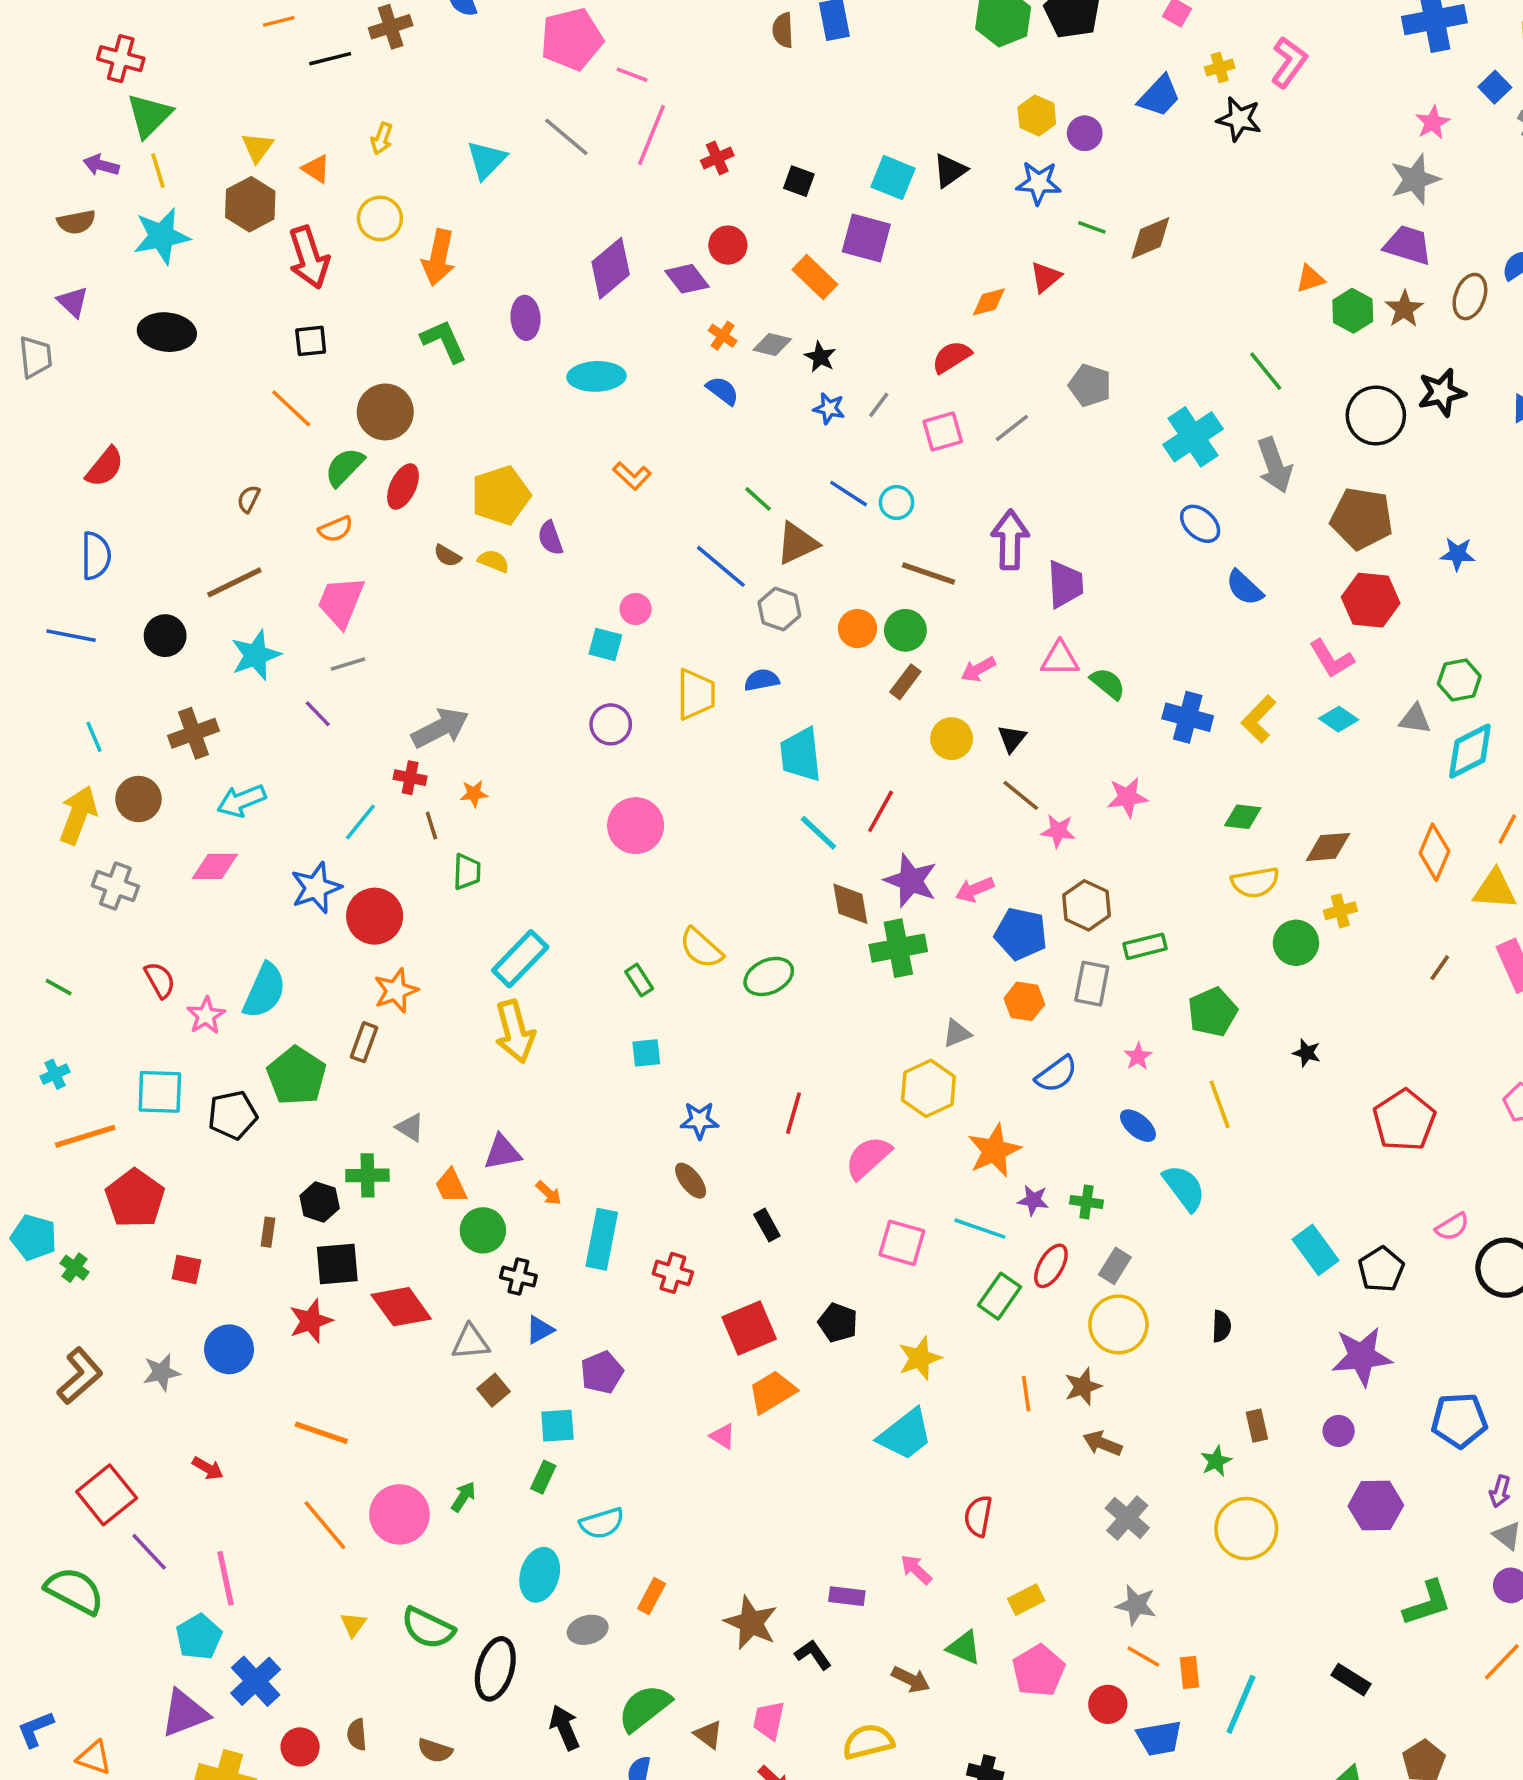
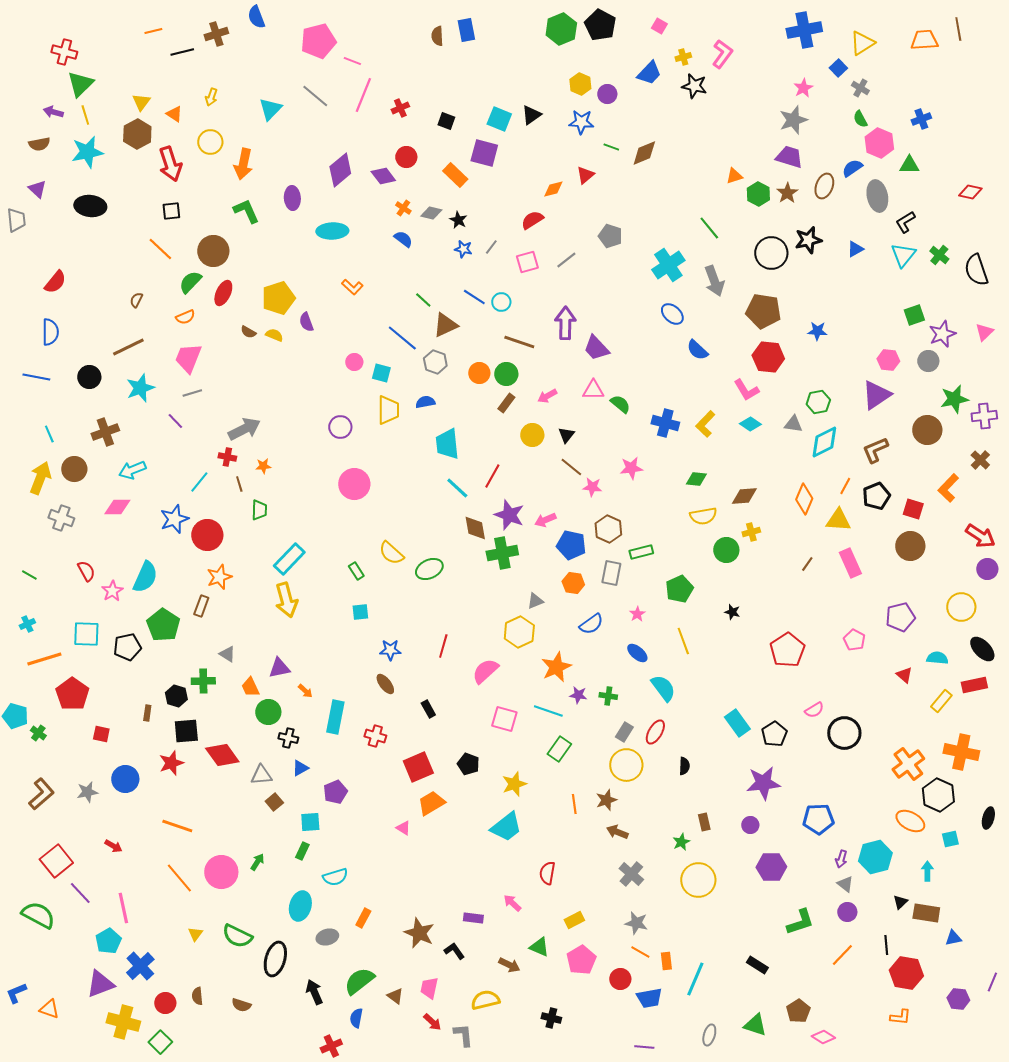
purple trapezoid: (1065, 584) -> (596, 348), turned 140
cyan square: (605, 645) -> (381, 373), moved
red ellipse: (1051, 1266) -> (655, 732), moved

